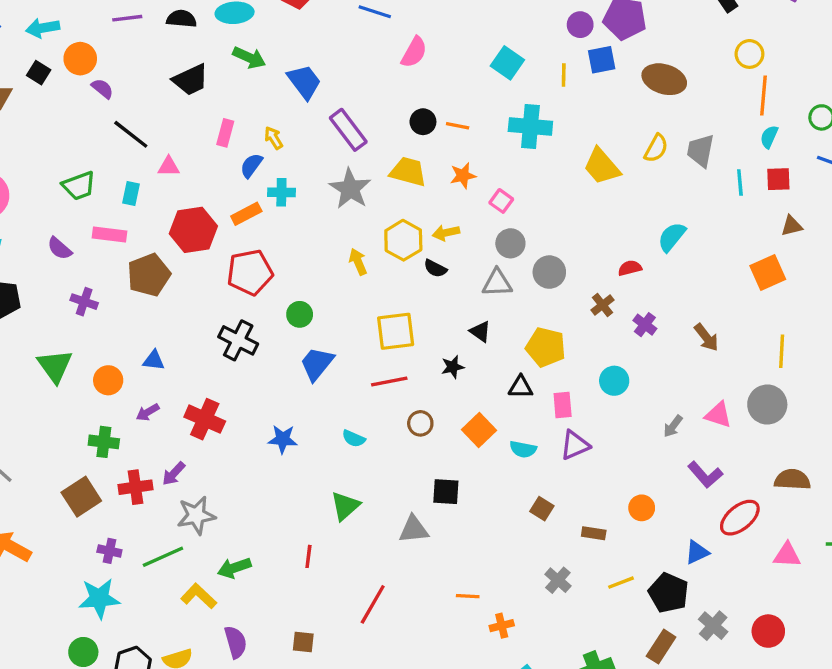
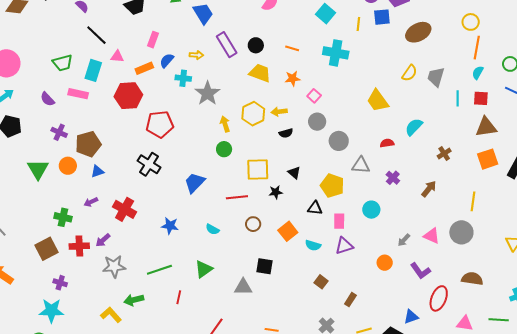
brown ellipse: (664, 79) -> (418, 32), turned -50
black circle: (423, 122) -> (256, 45), moved
yellow arrow: (274, 138) -> (196, 55), moved, turned 120
yellow trapezoid: (602, 166) -> (378, 101), moved
gray star: (350, 189) -> (207, 93), moved
cyan rectangle: (131, 193) -> (93, 70), size x1.5
orange rectangle: (246, 214) -> (144, 68), moved
brown triangle: (792, 226) -> (486, 127), size x1.6
black semicircle: (435, 268) -> (286, 133), moved, turned -48
orange square: (768, 272) -> (488, 159), moved
brown pentagon: (149, 275) -> (88, 144), moved
gray triangle: (497, 283) -> (361, 165), moved
brown cross: (603, 305) -> (444, 154), moved
green circle: (300, 314) -> (224, 149), moved
yellow square: (396, 331) -> (258, 170), moved
brown arrow: (706, 337) -> (429, 189), turned -108
blue triangle: (154, 360) -> (97, 171), turned -32
orange circle: (108, 380) -> (68, 166), moved
orange circle: (642, 508) -> (385, 263), moved
red ellipse: (740, 518) -> (439, 298), turned -35
brown rectangle: (594, 533) -> (350, 300), turned -72
green line: (163, 557) -> (159, 270), moved

